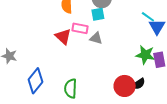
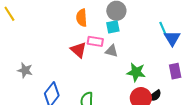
cyan line: (148, 17) -> (163, 28), turned 32
green star: (145, 55) -> (136, 72), moved

